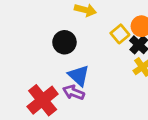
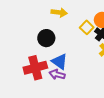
red cross: (43, 100) -> (35, 68), moved, turned 30

